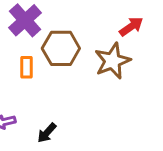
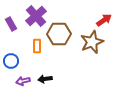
black arrow: (47, 133) -> (45, 79), moved, turned 40

